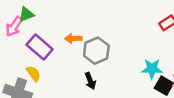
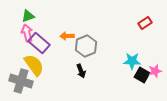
pink arrow: (14, 26) -> (27, 33), moved, turned 132
yellow semicircle: (33, 74) -> (34, 65), size x1.6

